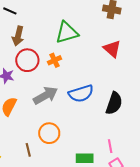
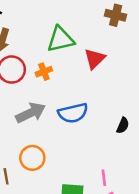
red triangle: (112, 49) -> (95, 59), moved, turned 30
black semicircle: (114, 103) -> (123, 125), moved, size x0.6

